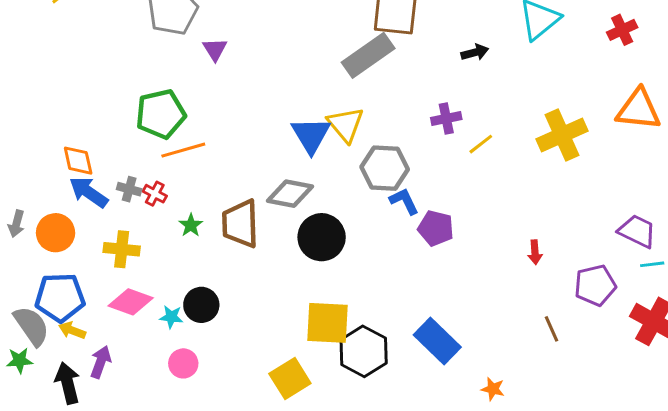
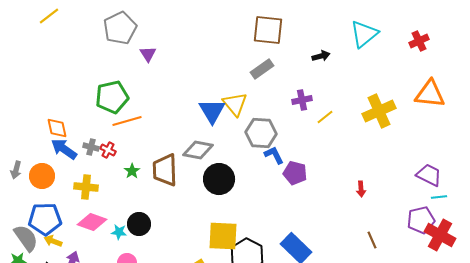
gray rectangle: (368, 55) -> (262, 69), moved, size x0.7
purple pentagon: (595, 285) -> (421, 220), moved

